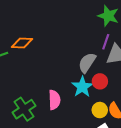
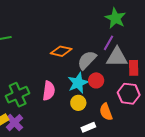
orange diamond: (22, 43) -> (61, 51), moved
yellow circle: (100, 110) -> (78, 103), moved

